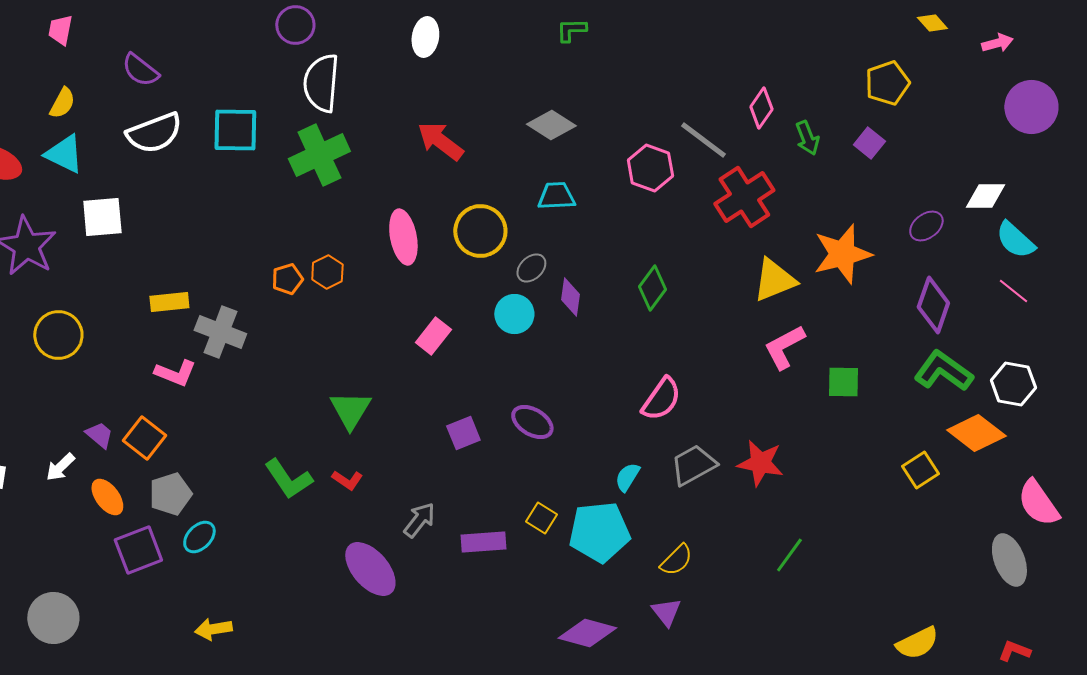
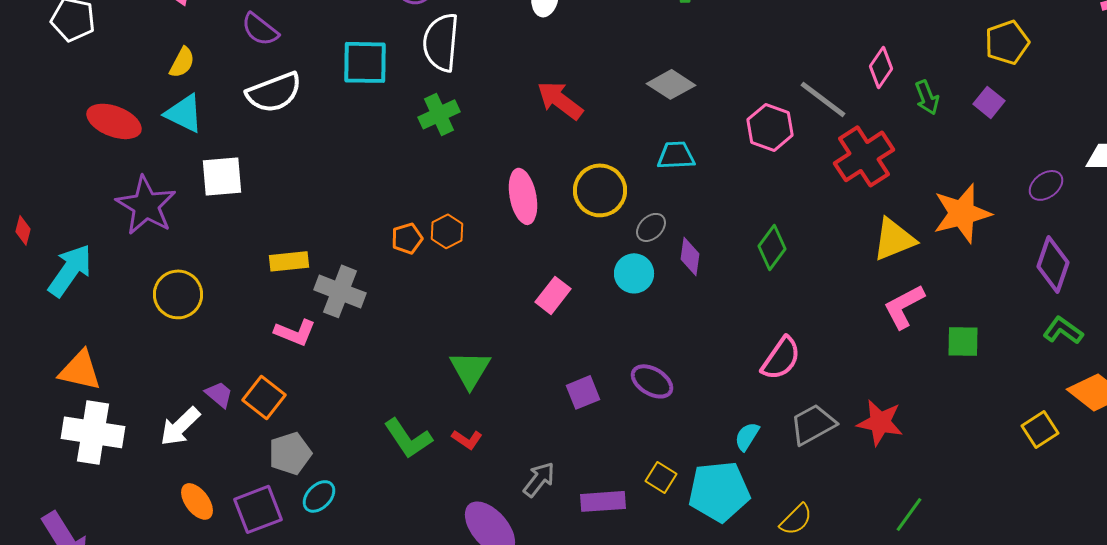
cyan square: (235, 130) -> (365, 62), moved
green cross: (319, 155) -> (439, 114), size x0.7
green L-shape: (943, 371) -> (1063, 330), size x0.7
white arrow: (60, 467) -> (180, 426), size x1.4
orange ellipse: (107, 497) -> (197, 501), moved

